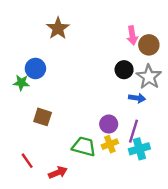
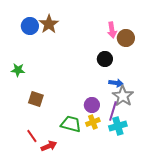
blue circle: (35, 69) -> (30, 26), moved
gray star: (149, 77) -> (123, 96), moved
red line: (27, 161) -> (32, 136), moved

